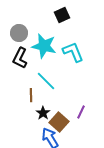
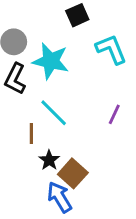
cyan L-shape: (73, 52) -> (111, 49), moved
purple line: (81, 112) -> (114, 114), moved

